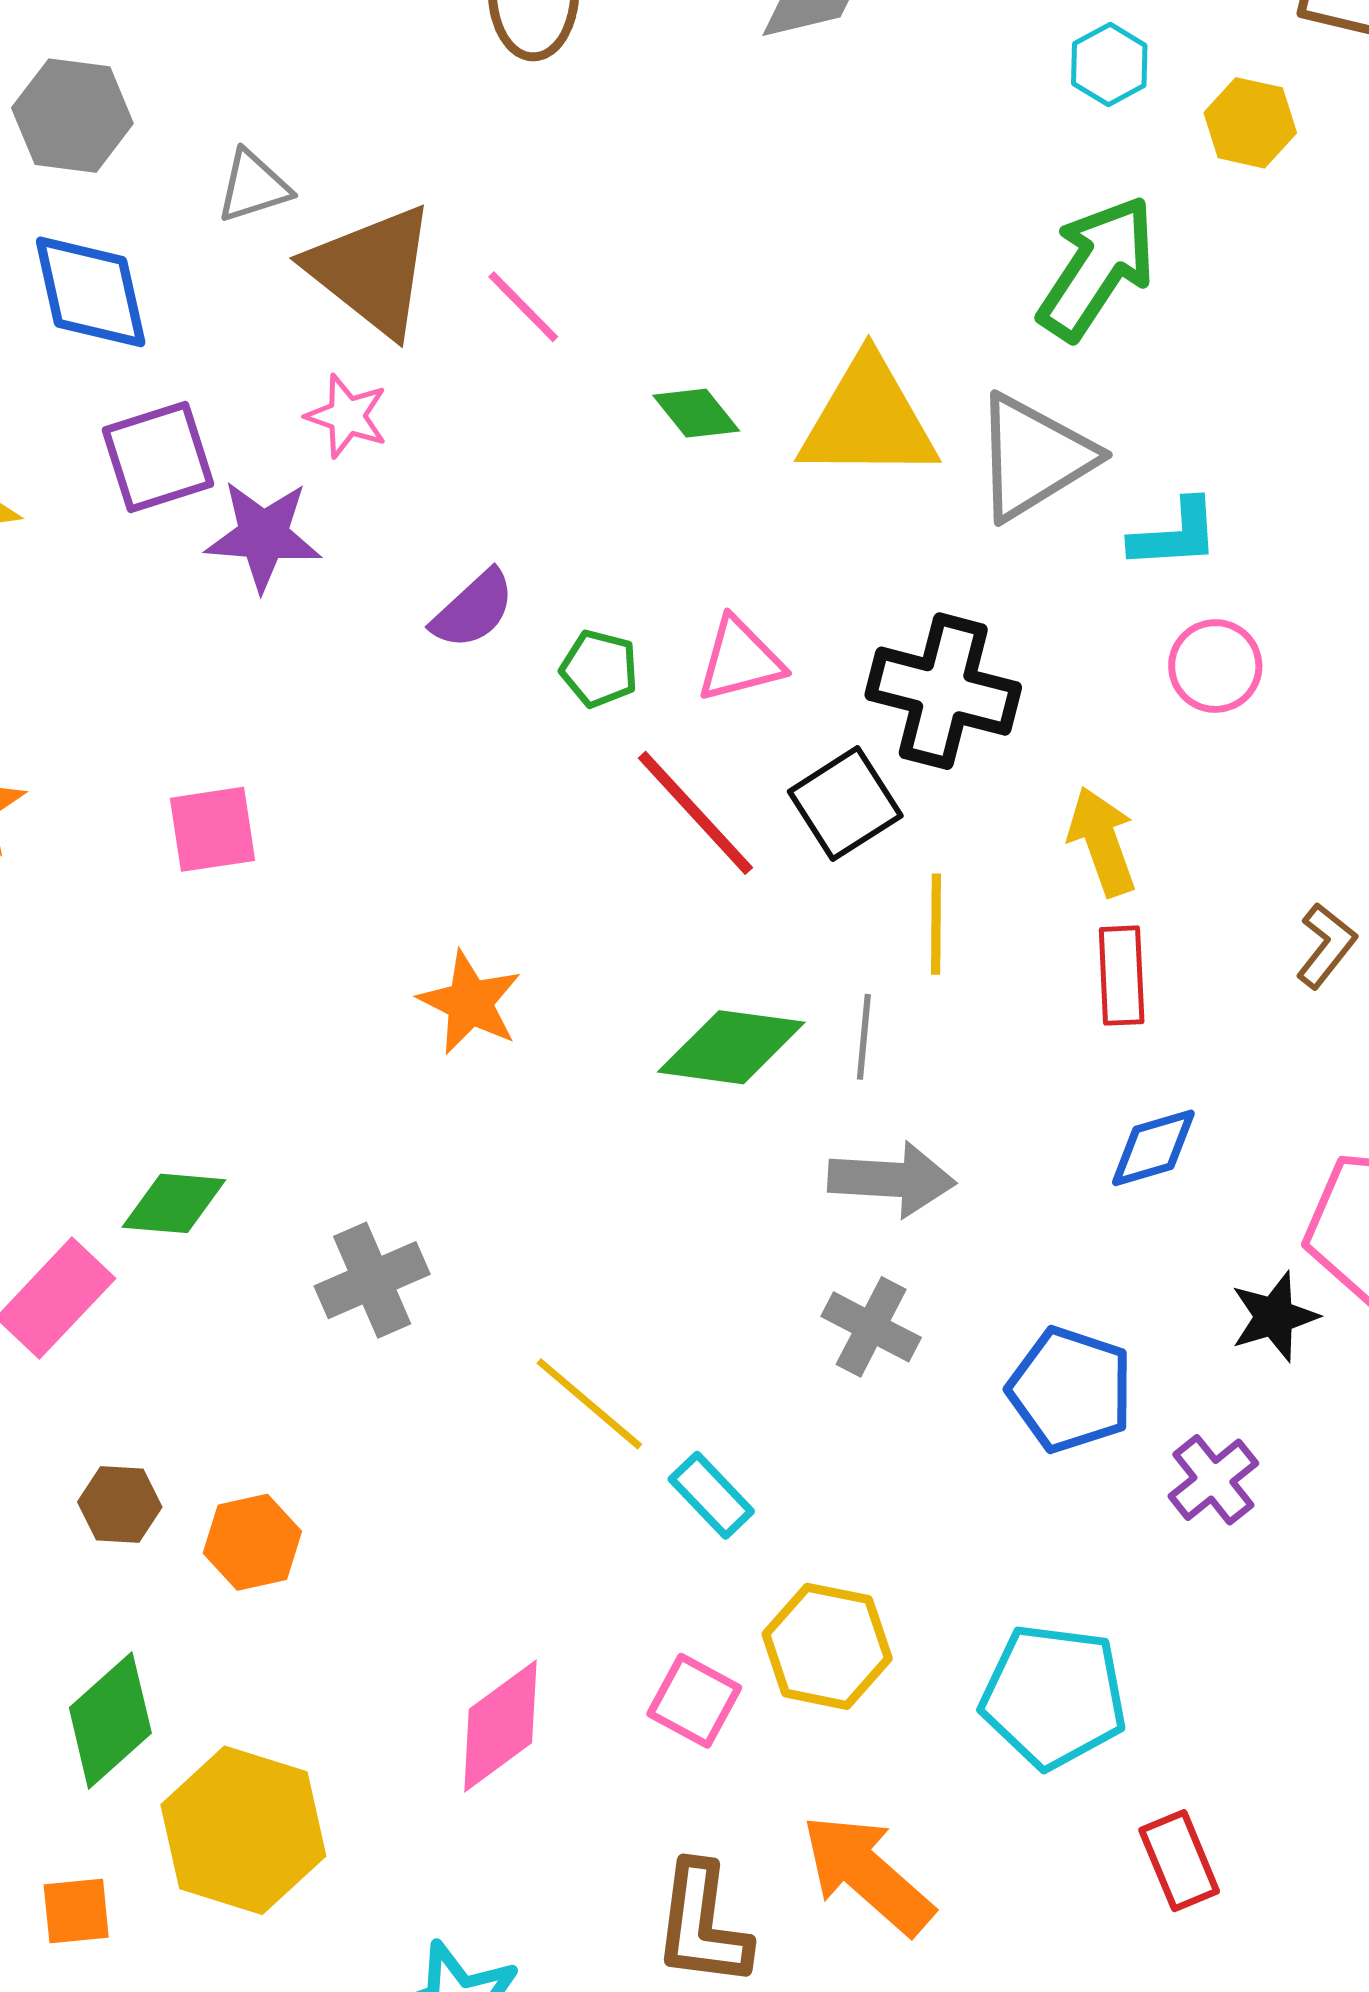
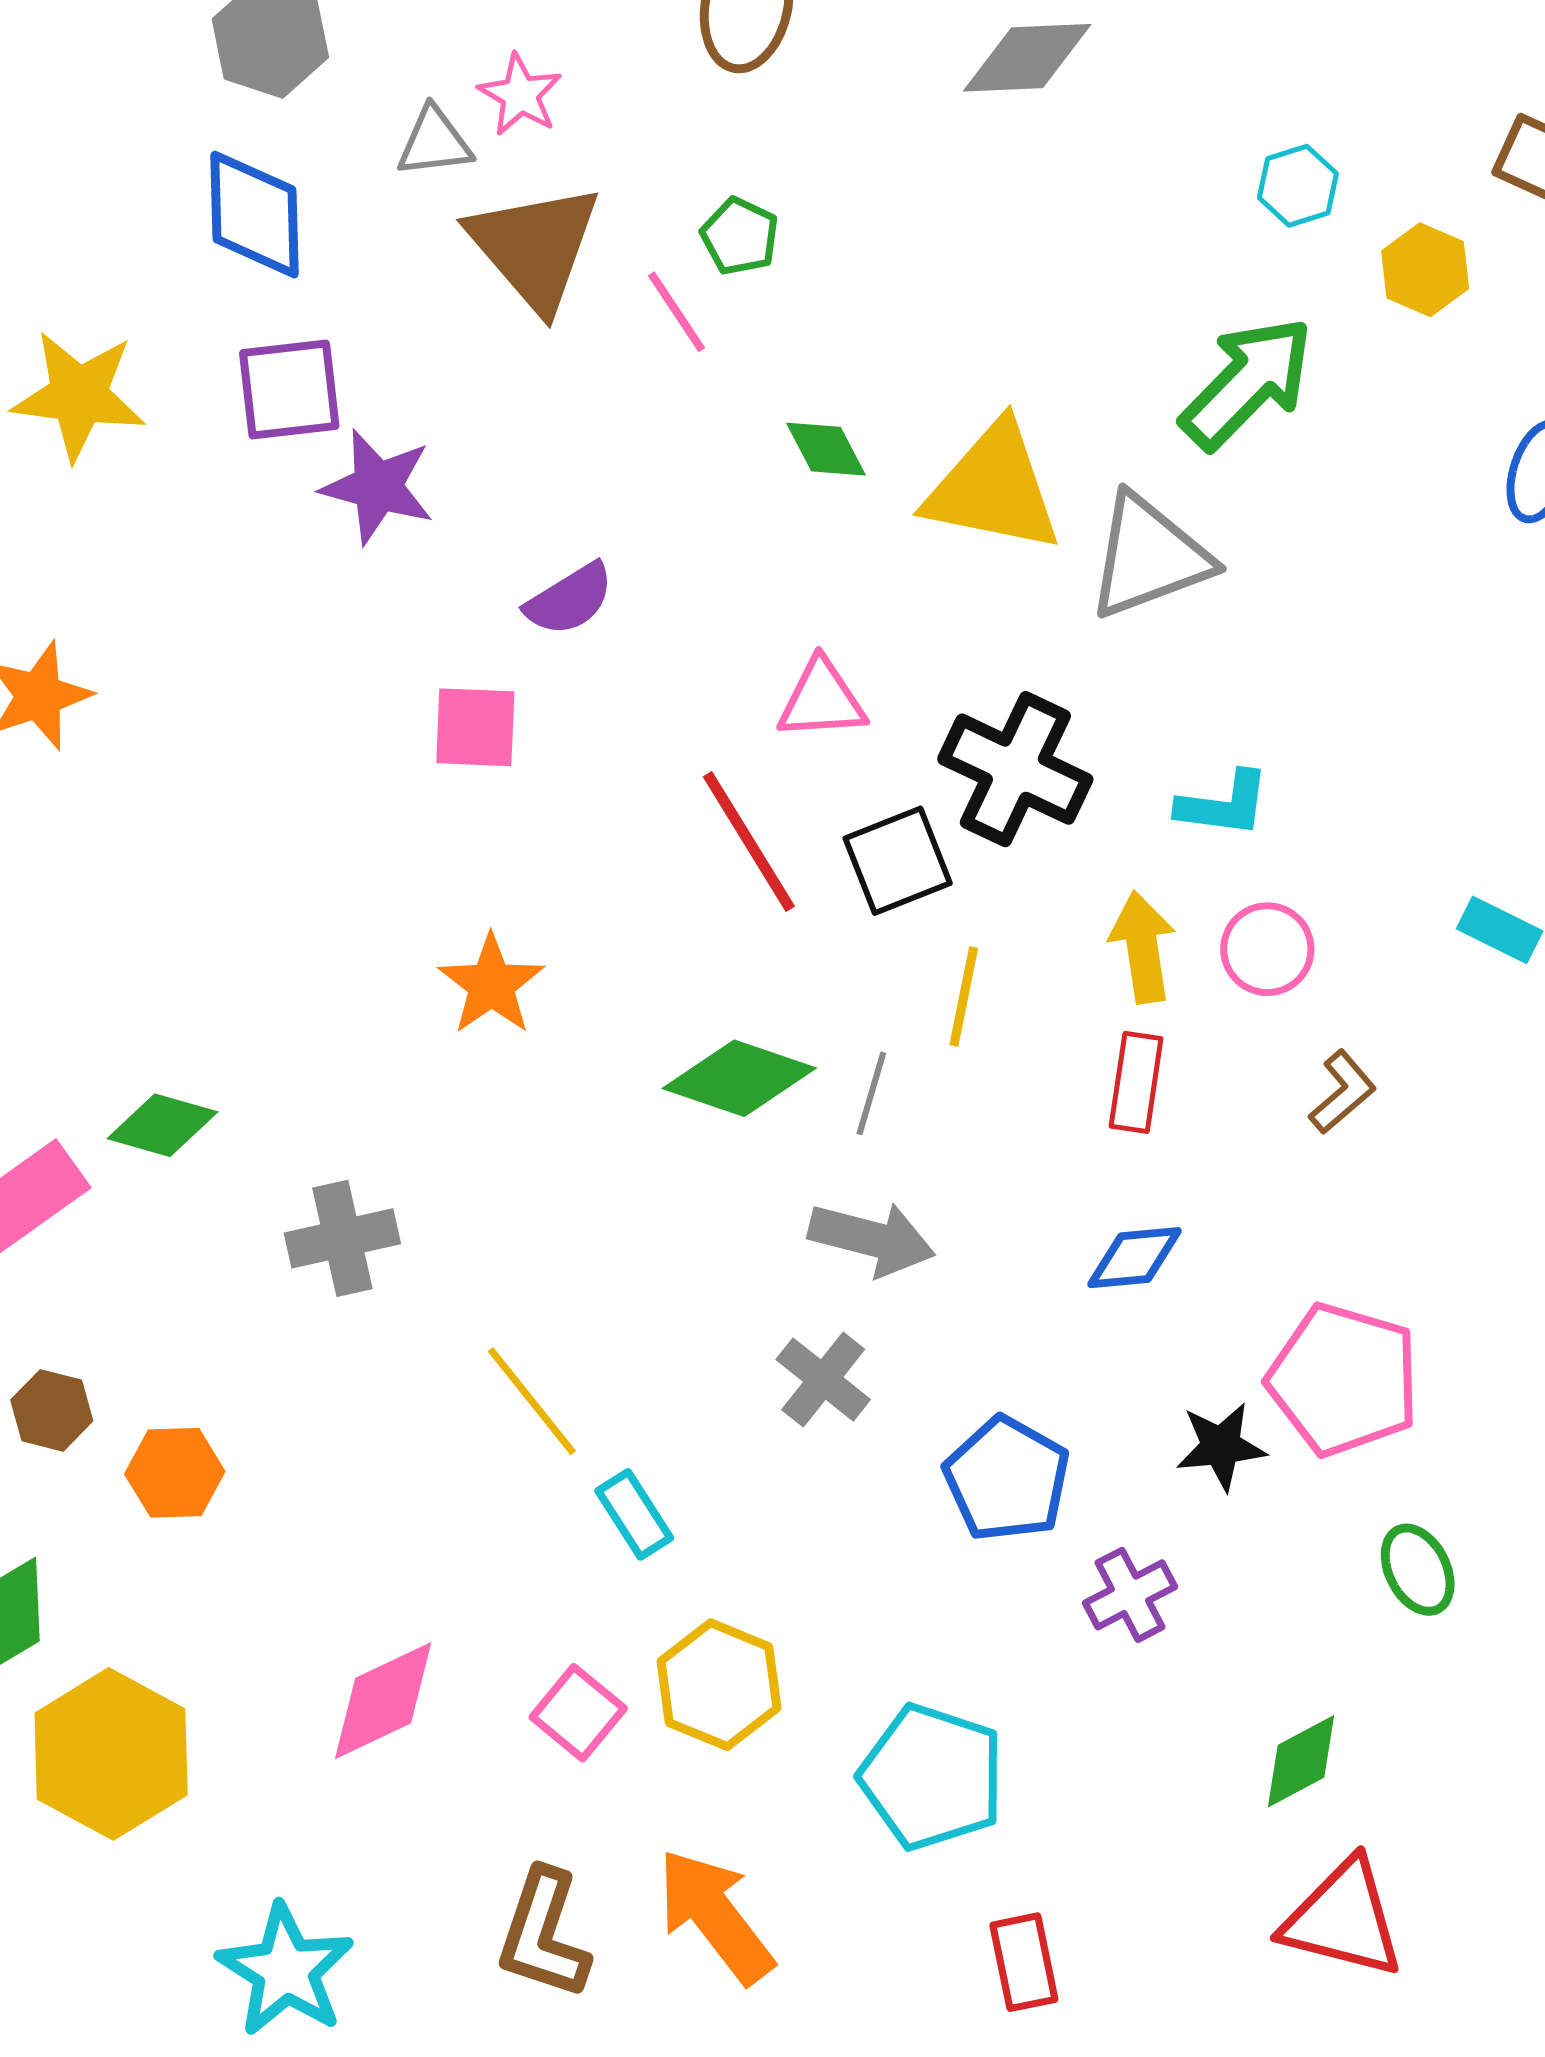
pink star: (347, 416) -> (520, 95), moved
cyan L-shape: (1175, 534) -> (1224, 804), moved
pink circle: (1215, 666) -> (1267, 949), moved
green pentagon: (599, 669) -> (740, 236), moved
pink square: (213, 829) -> (475, 727), moved

